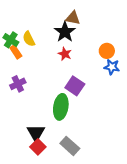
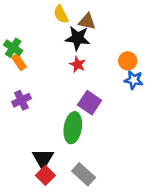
black star: (65, 32) -> (78, 38), turned -30
yellow semicircle: (29, 39) -> (61, 14), moved

